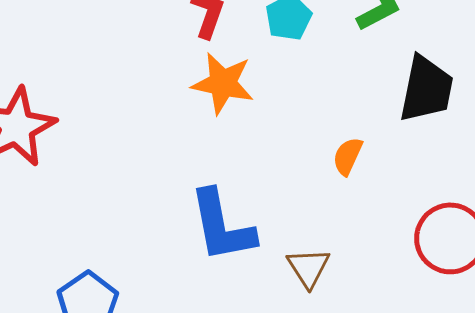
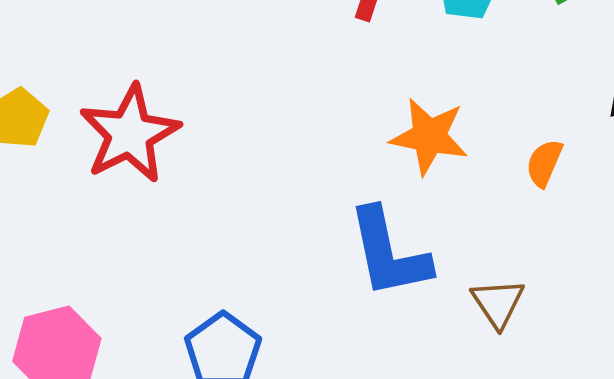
orange star: (223, 83) -> (429, 136), moved

